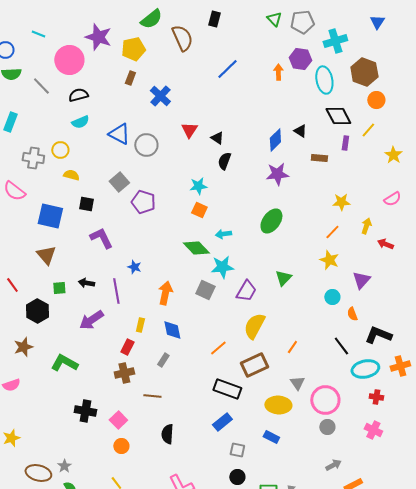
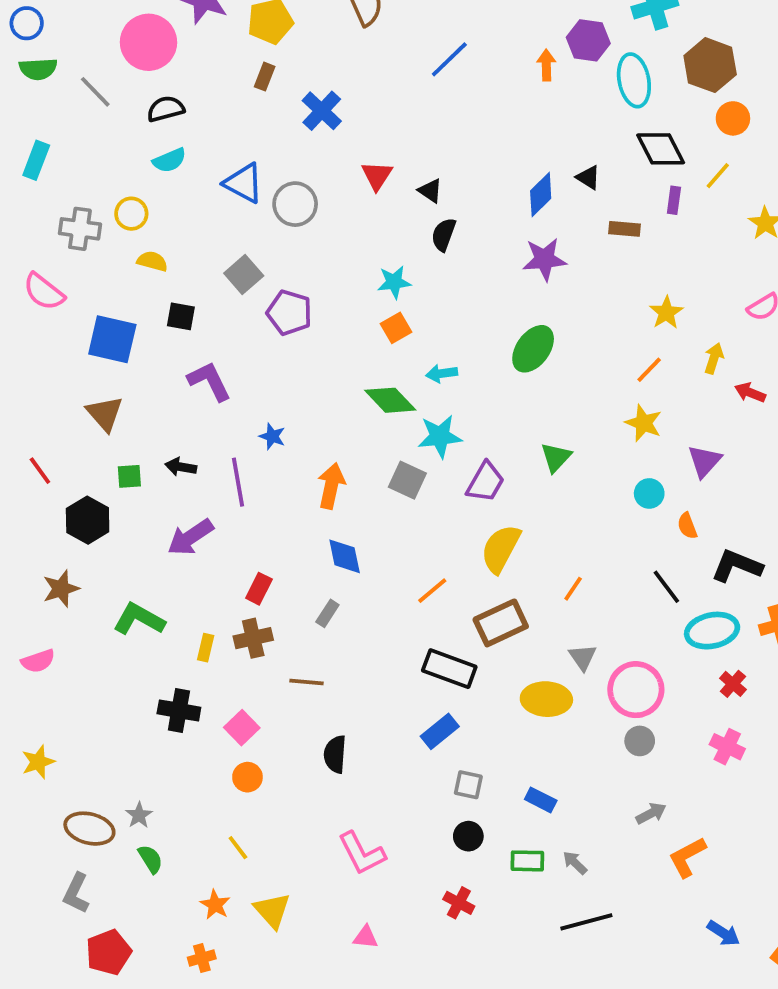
yellow star: (341, 202) -> (666, 313), turned -30
orange square: (199, 210) -> (396, 328), turned 35
yellow rectangle: (140, 325) -> (206, 648), moved
red cross: (376, 397) -> (733, 684), turned 32
blue rectangle: (271, 437) -> (541, 800), moved

